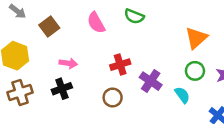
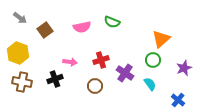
pink semicircle: (96, 23) -> (82, 27), turned -72
pink arrow: (68, 63) -> (70, 62), moved
green circle: (195, 71) -> (153, 60), moved
brown cross: (20, 92) -> (22, 82), turned 30

